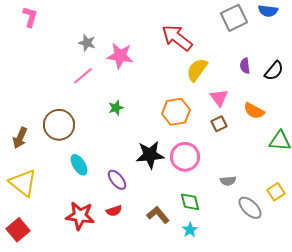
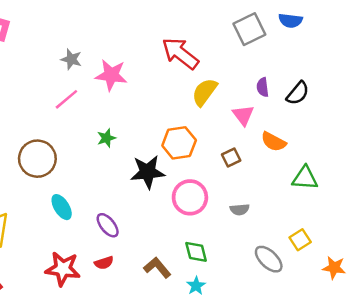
pink triangle: (219, 98) -> (243, 115), moved
black star: (150, 155) -> (148, 172), moved
gray semicircle: (228, 181) -> (240, 209), moved

